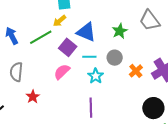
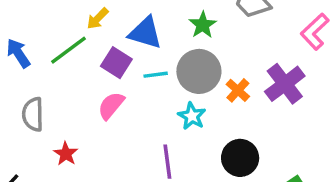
gray circle: (115, 58) -> (199, 71), size x1.6
cyan star: (96, 76) -> (192, 116), moved
black circle: (153, 108) -> (240, 158), moved

